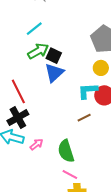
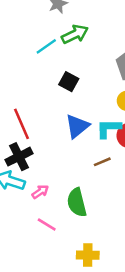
green arrow: (38, 51) -> (75, 34), moved
blue triangle: (54, 73) -> (77, 126), moved
pink line: (70, 175) -> (47, 225), moved

